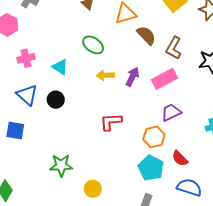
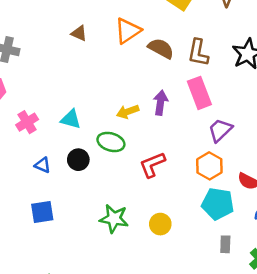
green ellipse: (93, 45) -> (111, 142), moved
pink rectangle: (164, 79) -> (199, 93), turned -65
blue triangle: (27, 95) -> (43, 165), size x0.6
green star: (61, 165) -> (114, 219), moved, turned 30
yellow circle: (93, 189) -> (160, 224), moved

